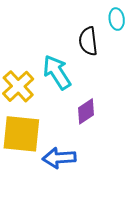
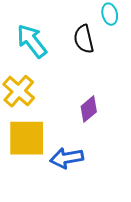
cyan arrow: (57, 72) -> (32, 41), moved

